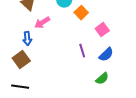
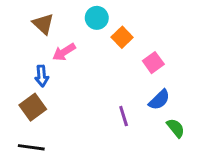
purple line: (82, 51) -> (124, 116), moved
green semicircle: (102, 79) -> (176, 128), moved, turned -88

